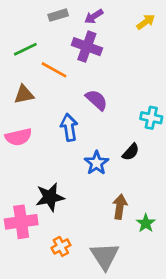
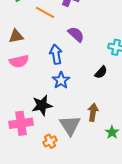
brown triangle: (24, 94) -> (16, 36), moved
blue star: (96, 163) -> (61, 80), moved
green star: (146, 223) -> (112, 132), moved
gray triangle: (105, 256) -> (70, 125), moved

